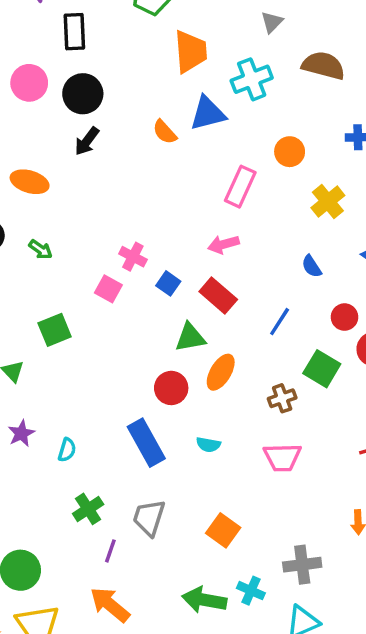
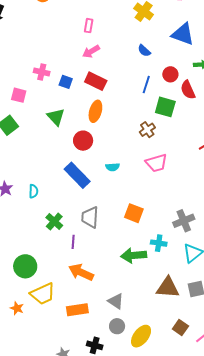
pink rectangle: (240, 187) -> (89, 26), moved, size x0.6
pink square: (108, 289) -> (19, 95), moved
blue line: (280, 322) -> (146, 85), moved
green triangle: (190, 337) -> (56, 117), moved, turned -48
orange ellipse: (221, 372) -> (95, 111), moved

